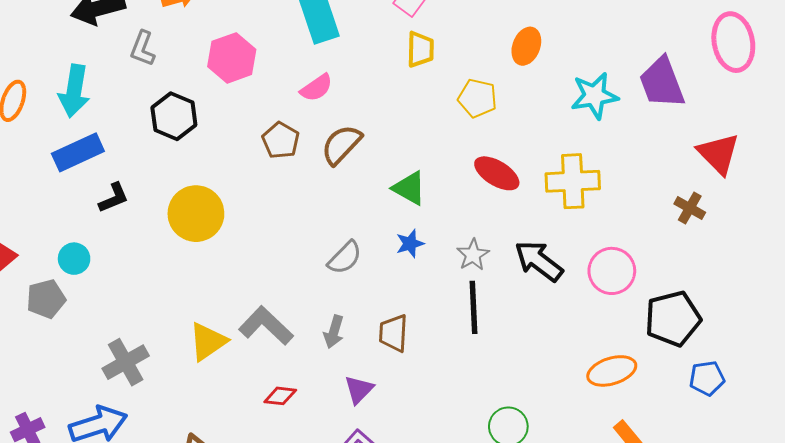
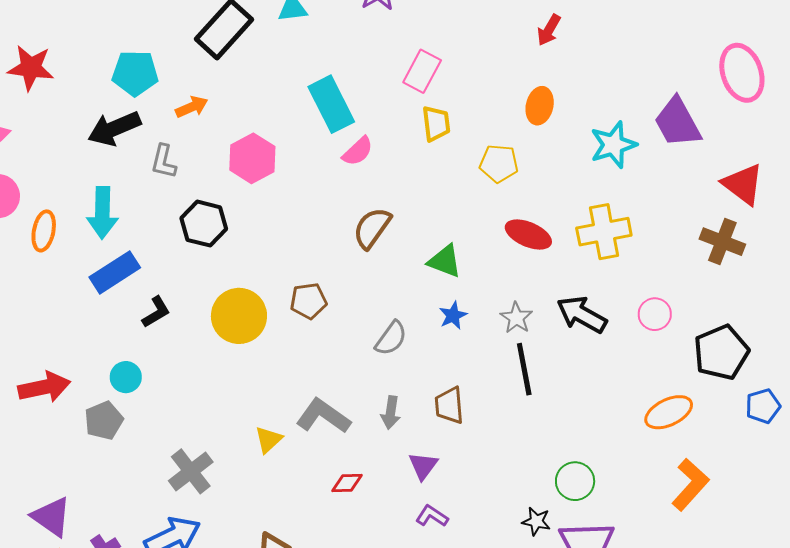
pink semicircle: (316, 88) -> (358, 151), moved
brown pentagon: (281, 140) -> (308, 301), moved, turned -30
brown cross: (690, 208) -> (722, 242), size x1.4
pink circle: (612, 271) -> (655, 314), size x0.7
yellow triangle: (208, 342) -> (268, 440), size x0.7

